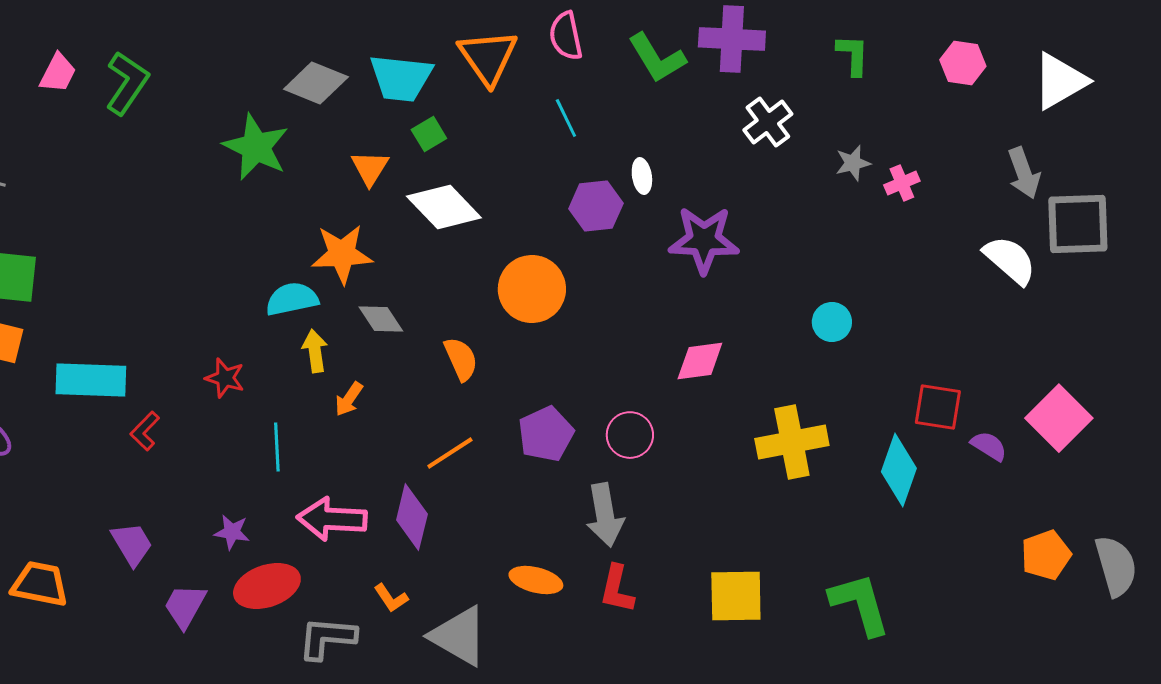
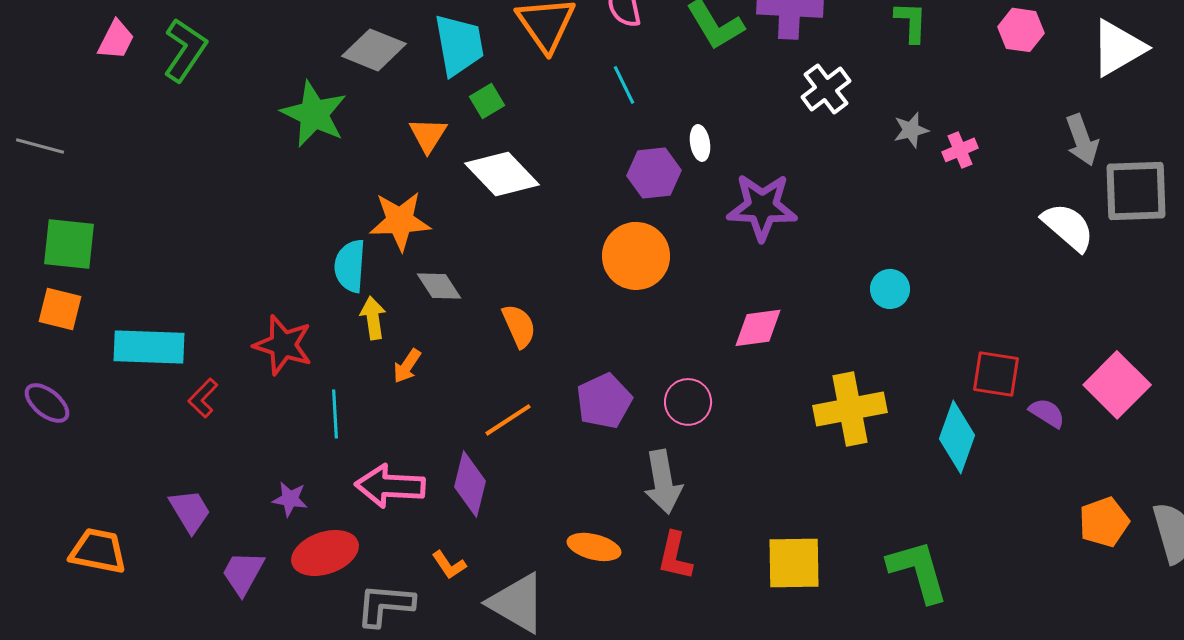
cyan trapezoid: (401, 78) -> (459, 45), turned -106
orange circle: (532, 289) -> (636, 256), moved
cyan semicircle: (292, 299) -> (350, 266), turned -74
red star: (225, 378) -> (283, 345), size x1.5

